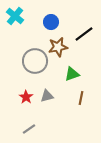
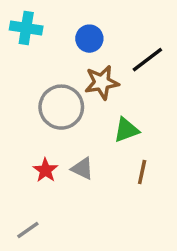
cyan cross: (15, 16) -> (26, 28), turned -30
gray triangle: (47, 96) -> (82, 169), turned 40
gray line: (29, 129) -> (28, 230), moved

